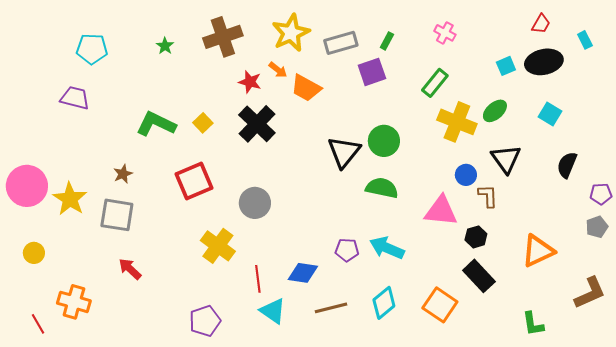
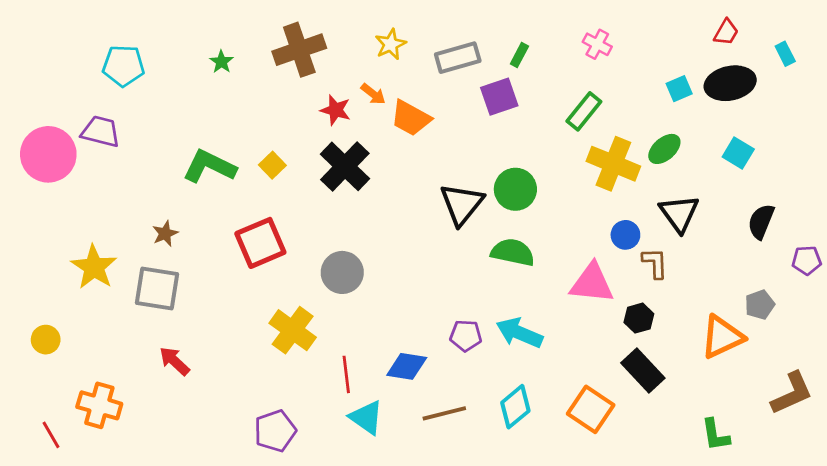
yellow star: (291, 33) -> (391, 44), size x0.6
pink circle: (27, 186) -> (48, 154), moved
gray pentagon: (597, 227) -> (760, 305), moved

